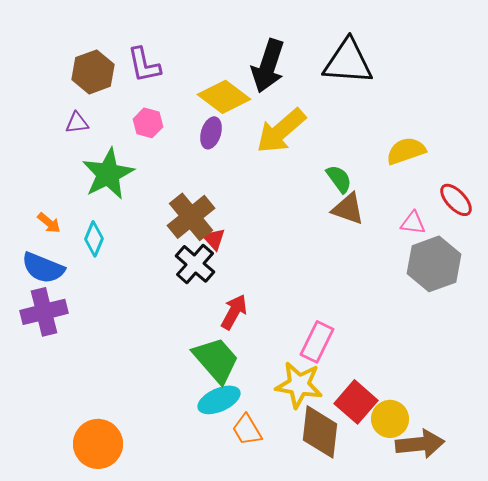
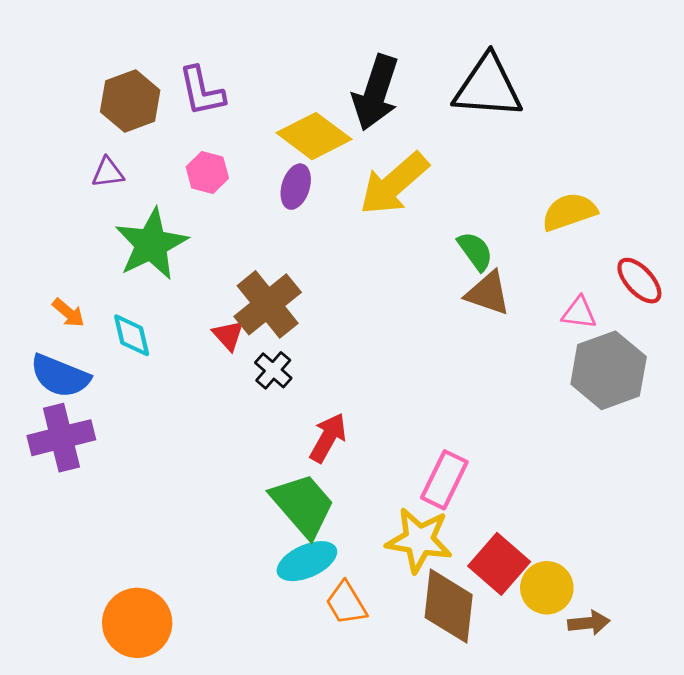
cyan diamond: (94, 239) -> (132, 335), turned -36
red triangle: (214, 239) -> (228, 335), moved
black cross: (195, 264) -> (273, 370), size x0.7
brown arrow: (420, 444) -> (589, 623), size x0.6

